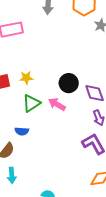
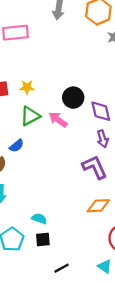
blue semicircle: (22, 131) -> (17, 146), turned -48

